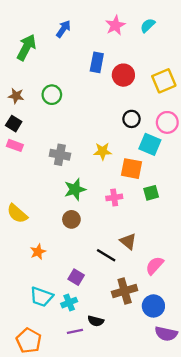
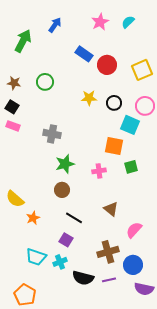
blue rectangle: (97, 62) -> (84, 54), turned -66
yellow star: (103, 151) -> (89, 98), moved
yellow semicircle: (17, 214) -> (15, 199), moved
black line: (106, 255) -> (74, 218), moved
black semicircle: (96, 321) -> (83, 278), size x1.5
purple line: (75, 331) -> (109, 280), moved

